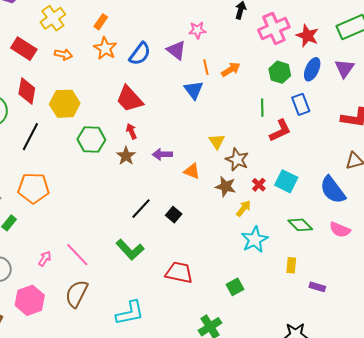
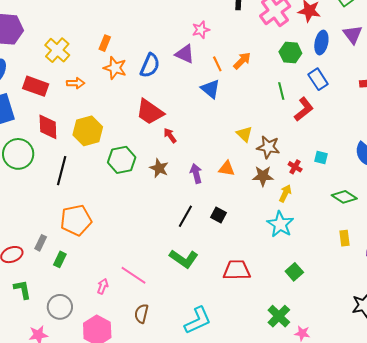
red arrow: (131, 131) -> (170, 135), moved
purple arrow: (162, 154) -> (196, 173), moved, turned 90
cyan square: (286, 181) -> (321, 157), size x0.6
cyan star: (255, 240) -> (280, 224), moved
brown semicircle: (77, 294) -> (141, 314), size x0.7

